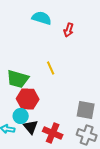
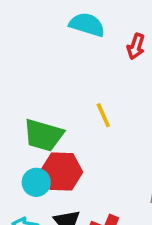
cyan circle: (21, 116) -> (36, 182), moved

